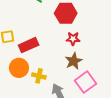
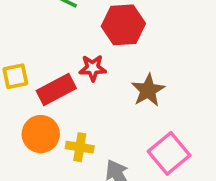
red star: (73, 39) -> (93, 68), moved
brown star: (74, 61) -> (148, 90), moved

